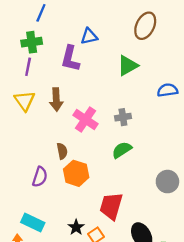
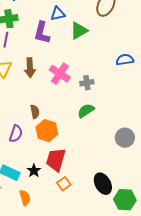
green triangle: (128, 66) -> (79, 31), moved
pink cross: (85, 119) -> (60, 74), moved
red trapezoid: (111, 206) -> (56, 160), moved
black star: (76, 227) -> (34, 171), moved

